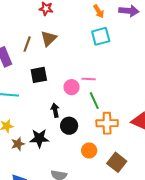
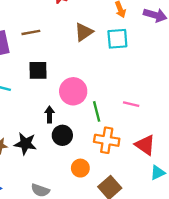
brown triangle: (49, 39) -> (84, 32), moved
brown line: (27, 44) -> (31, 32), turned 49
pink line: (89, 79) -> (131, 104), moved
pink circle: (72, 87) -> (73, 91), size x1.5

